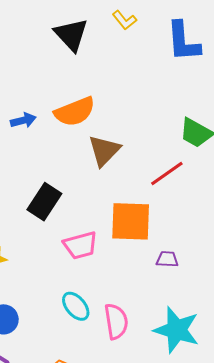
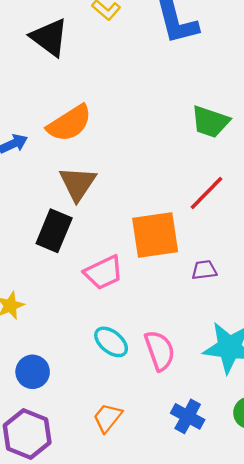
brown triangle: (104, 151) -> (78, 183), moved
red line: (167, 174) -> (206, 193), moved

